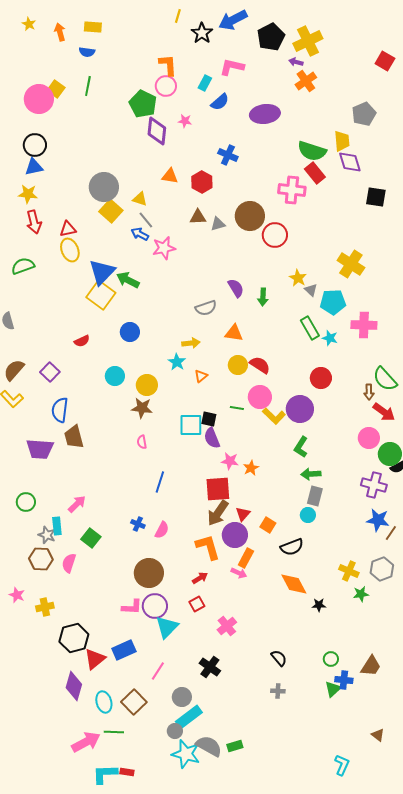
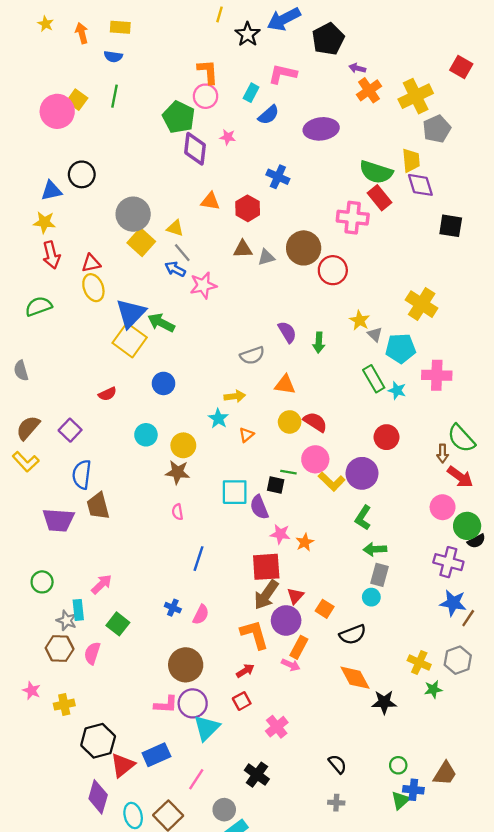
yellow cross: (308, 41) -> (416, 96), moved
black circle: (35, 145) -> (82, 174), moved
black square: (209, 419) -> (276, 485), moved
black star: (319, 605) -> (384, 702), size x1.5

